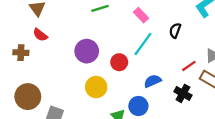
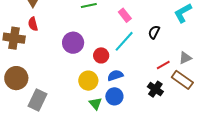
red semicircle: (40, 35) -> (33, 24), turned 32
brown cross: (21, 53) -> (14, 38), size x1.5
blue semicircle: (153, 81) -> (115, 75), moved
yellow circle: (96, 87) -> (88, 81), moved

